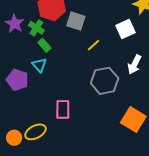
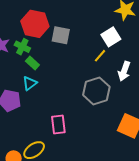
yellow line: (94, 45) -> (100, 56), moved
cyan triangle: (39, 65) -> (30, 83), turned 42

